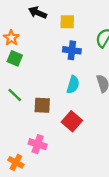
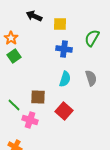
green square: (15, 58) -> (14, 56), turned 32
green line: (15, 95) -> (14, 105), moved
pink cross: (38, 144) -> (30, 120), moved

